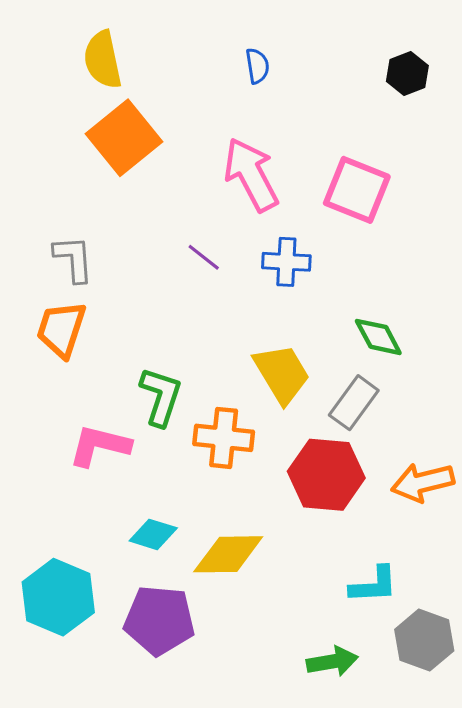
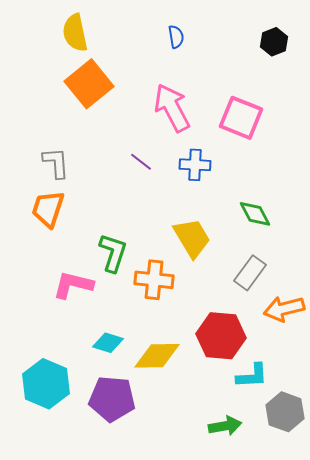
gray rectangle: (354, 403) -> (250, 273), moved
red hexagon: (326, 475) -> (221, 336), moved

